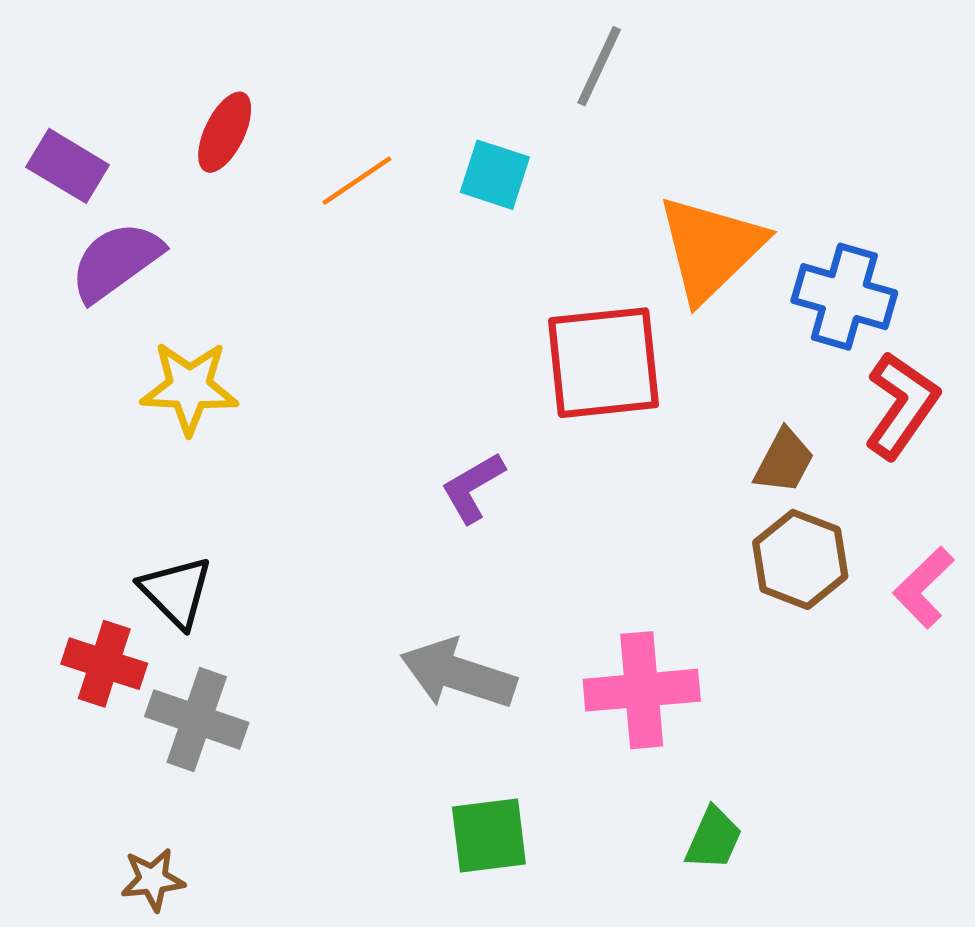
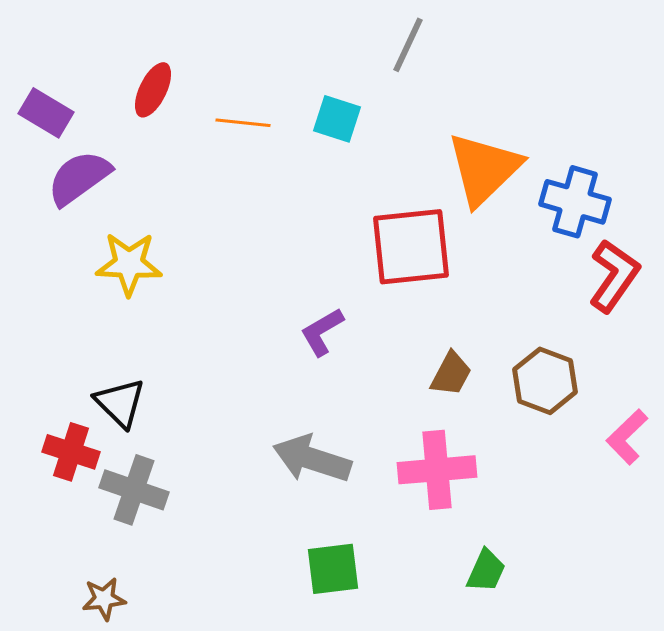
orange line: (357, 181) -> (243, 123), turned 40
brown trapezoid: (784, 461) -> (451, 374), moved
pink L-shape: (924, 587) -> (627, 437), moved

